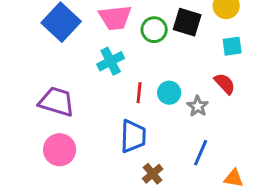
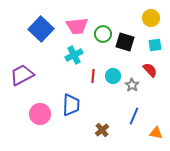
black square: (187, 22) -> (125, 42), moved
purple trapezoid: (57, 102) -> (22, 75), moved, turned -45
blue trapezoid: (133, 136) -> (71, 105), moved

